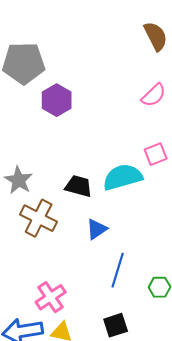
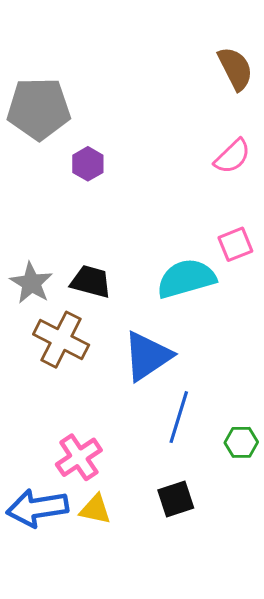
purple hexagon: (57, 100) -> (88, 164), size x0.7
black trapezoid: (79, 186) -> (91, 282), moved
blue triangle: (97, 229) -> (147, 356), size x1.6

